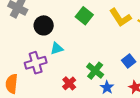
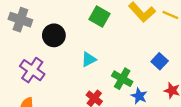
cyan triangle: (57, 48) -> (89, 59), moved
purple cross: (36, 63) -> (32, 70), moved, turned -30

